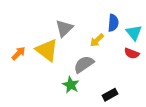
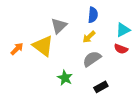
blue semicircle: (113, 23) -> (93, 15), moved
cyan triangle: (134, 33) -> (123, 30), turned 42
gray semicircle: (84, 64) -> (92, 59), moved

